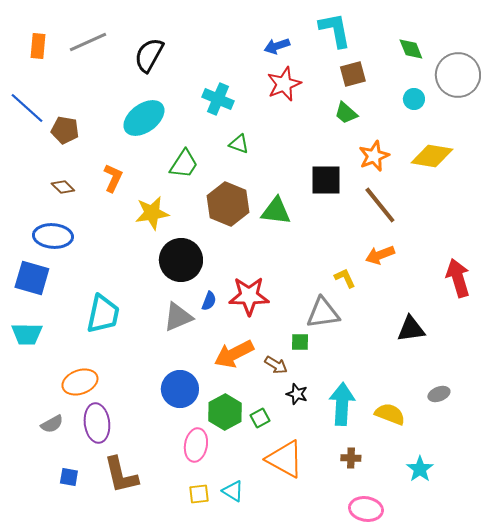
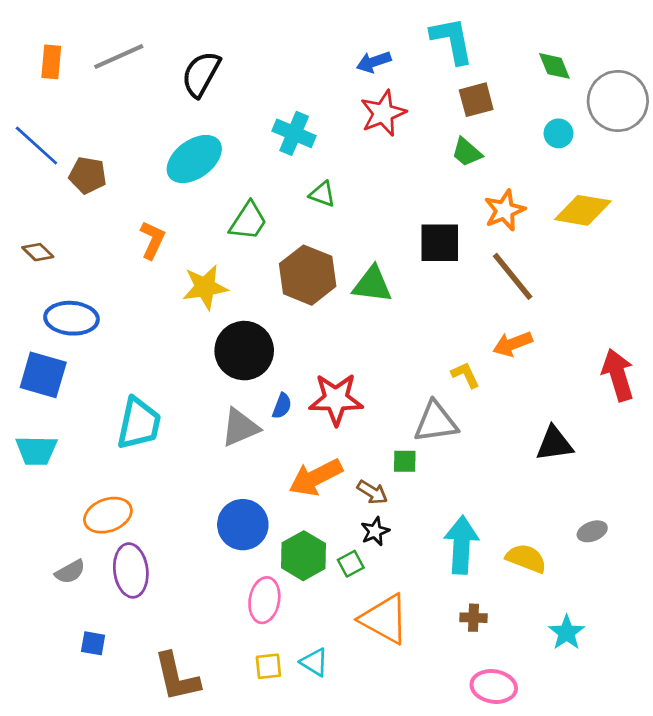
brown diamond: (63, 187) -> (38, 252), moved
black star: (297, 394) -> (375, 531), moved, turned 30
brown L-shape: (121, 475) -> (177, 677), moved

